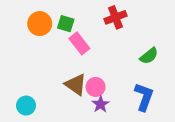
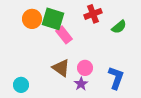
green square: (66, 24) -> (53, 19), size x1.6
green semicircle: (149, 56) -> (119, 27), moved
pink circle: (96, 87) -> (85, 68), moved

